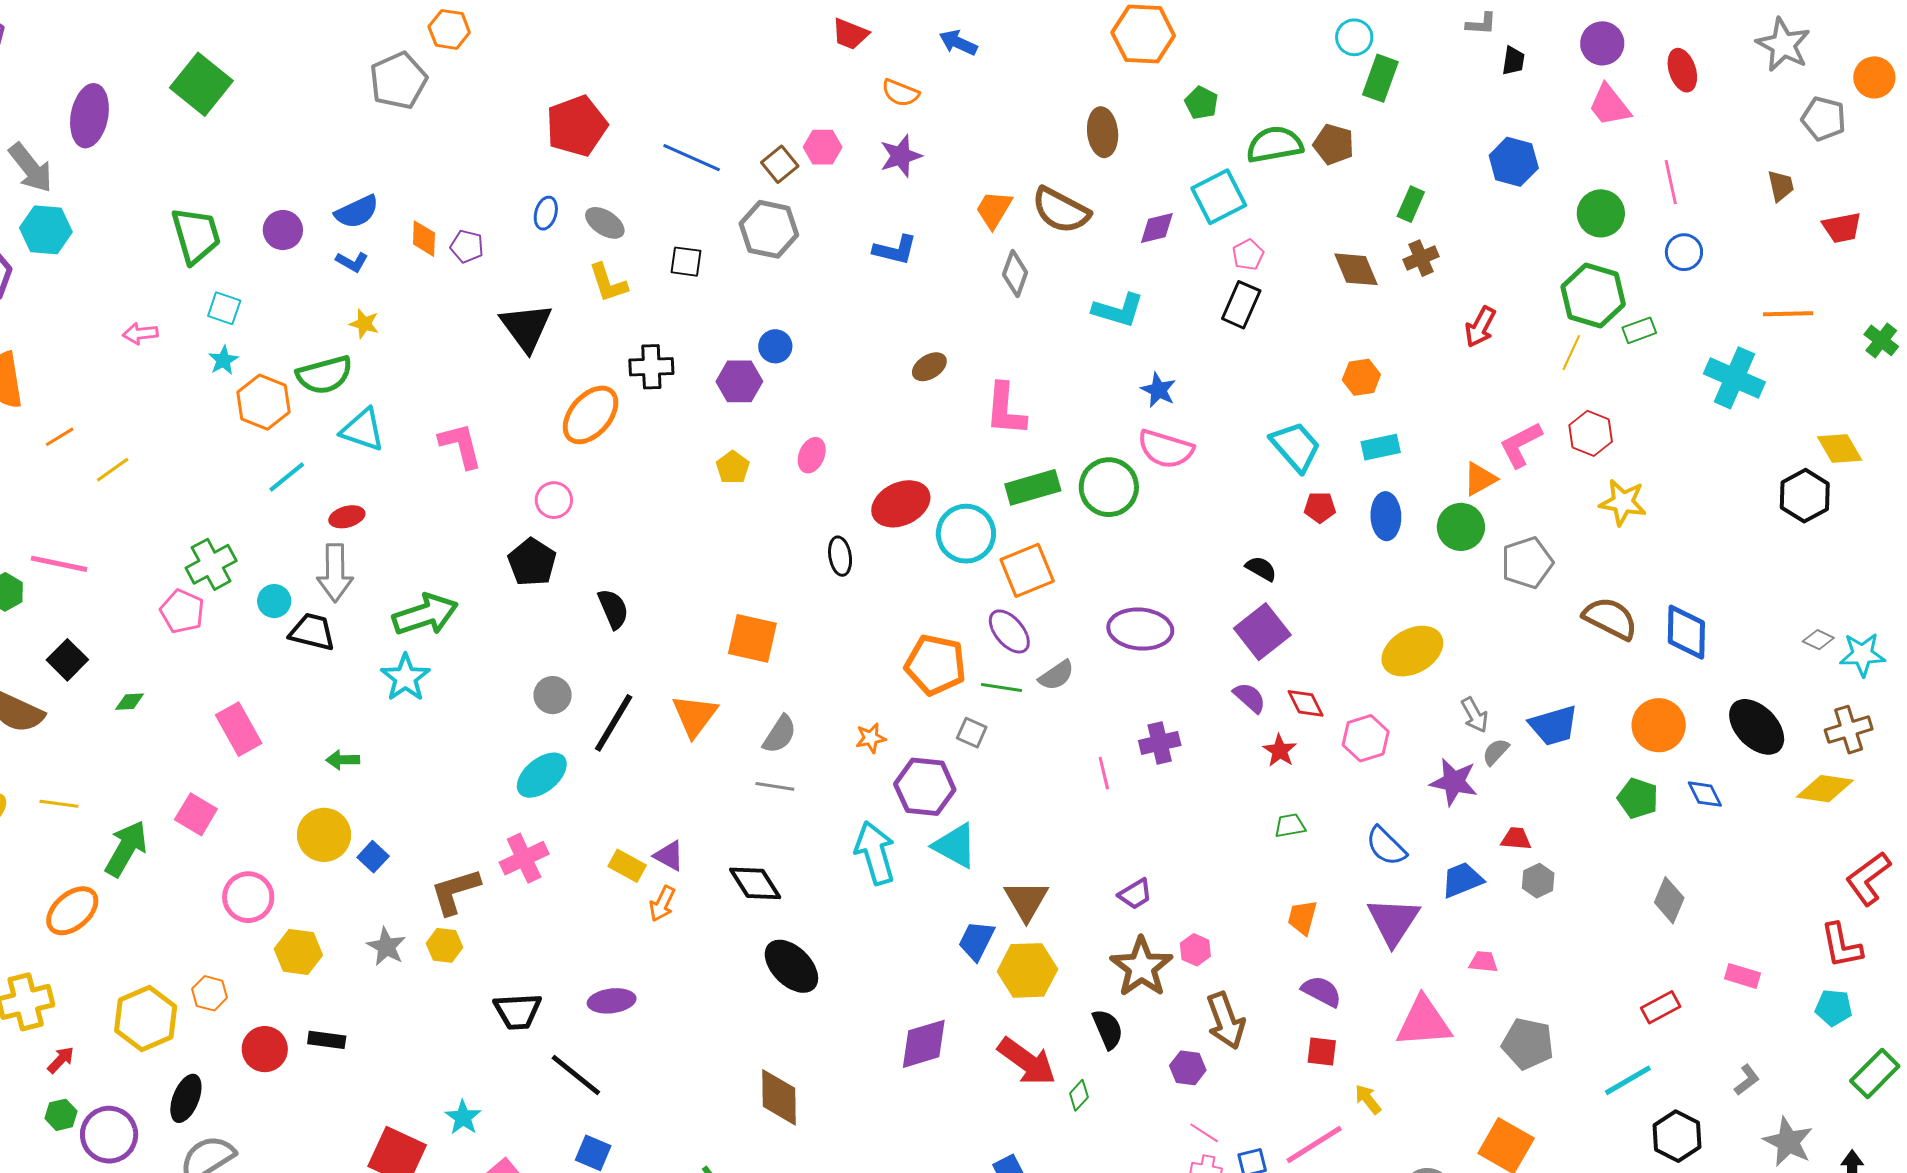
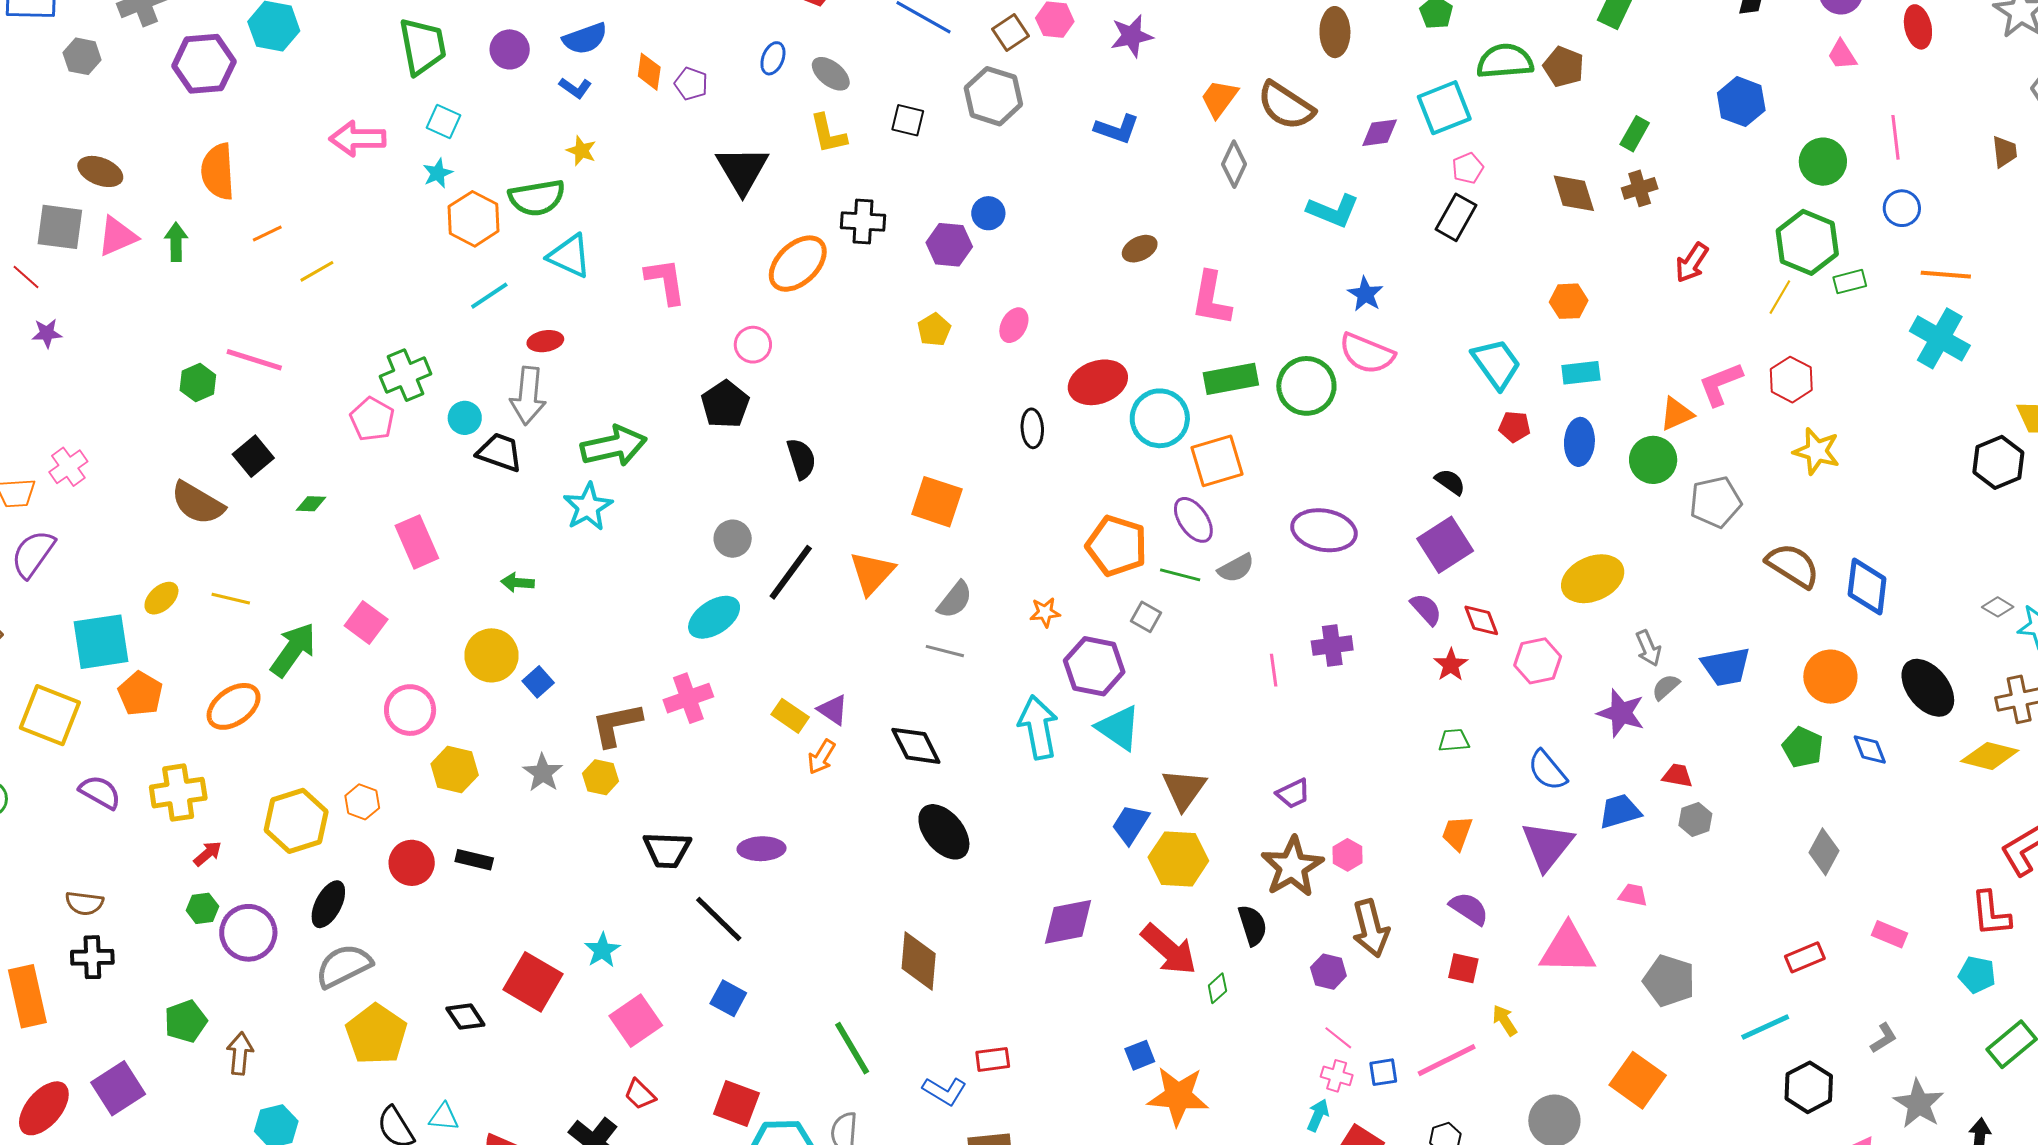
pink trapezoid: (1609, 105) -> (1842, 55), size x0.7
orange line: (1788, 314) -> (1946, 275), moved
pink arrow: (140, 334) -> (358, 139), size x1.6

